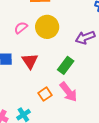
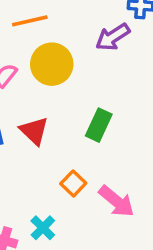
purple arrow: (85, 38) -> (113, 37), moved
pink arrow: (68, 92) -> (116, 201), moved

